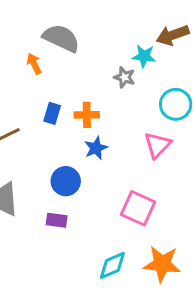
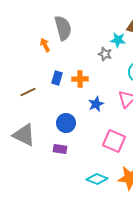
gray semicircle: (61, 38) -> (63, 28), turned 50
blue star: (96, 148) -> (96, 104), moved
cyan diamond: (112, 265) -> (97, 179), turned 45

